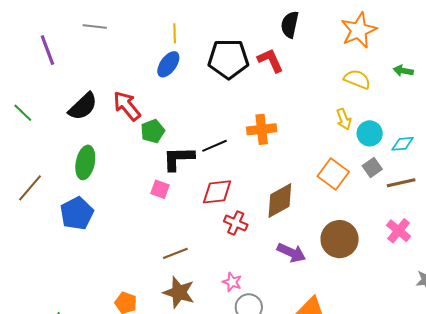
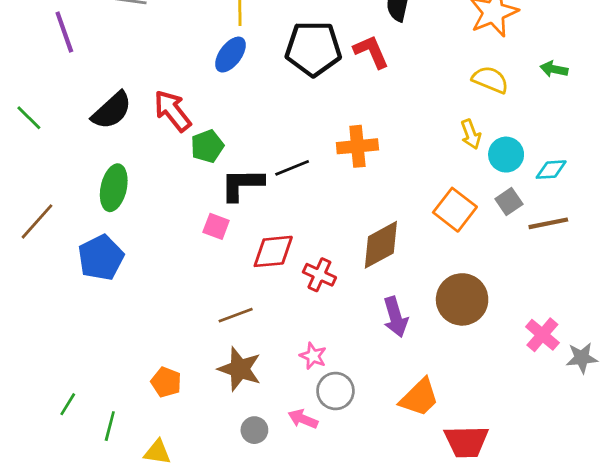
red diamond: (217, 192) -> (273, 251), moved
pink cross: (399, 231) -> (542, 335), moved
purple arrow: (291, 253) -> (395, 317), turned 48

